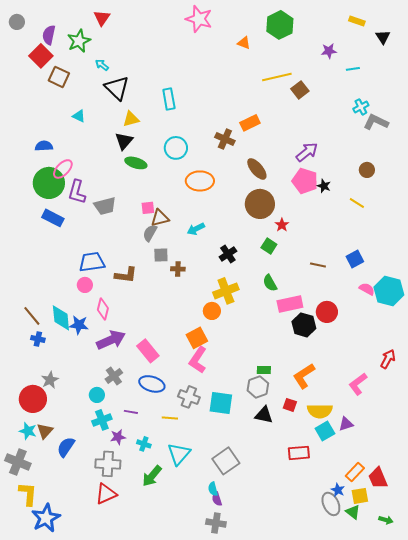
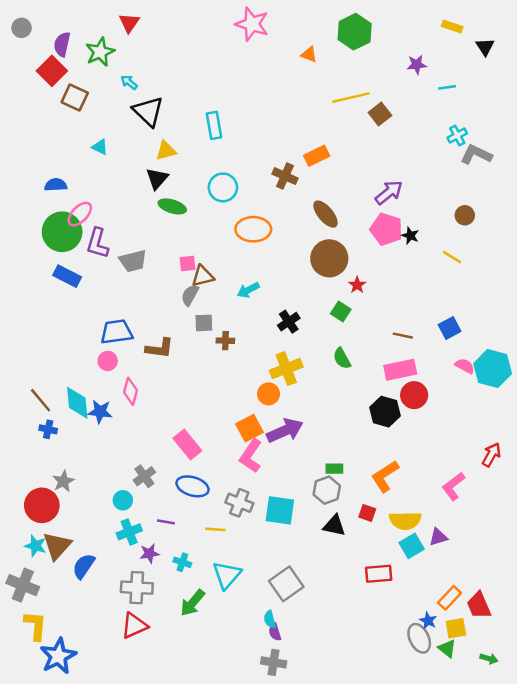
pink rectangle: (290, 304) -> (400, 370), moved
purple arrow: (111, 340) -> (285, 431), moved
brown triangle: (45, 431) -> (57, 546), size x1.4

